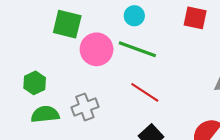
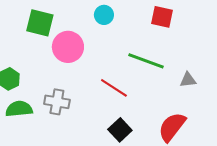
green line: (137, 49) -> (146, 61), moved
gray cross: (85, 107) -> (57, 102), turned 30

